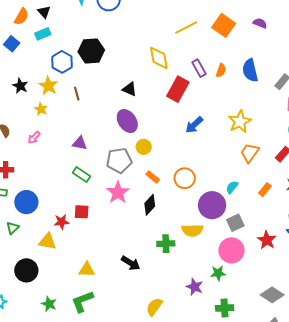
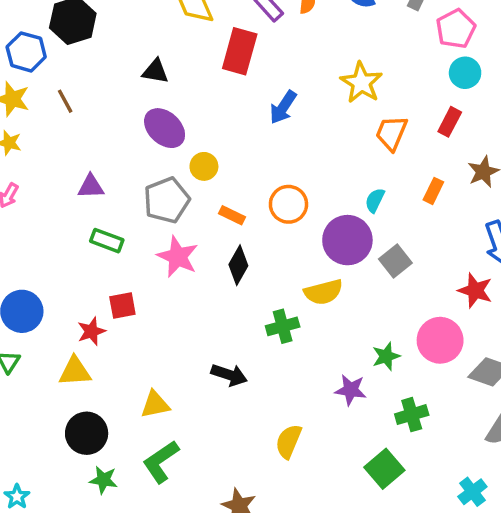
red star: (267, 240) -> (475, 290), moved
pink circle: (231, 250) -> (440, 340), moved
black circle: (26, 270) -> (87, 433), moved

